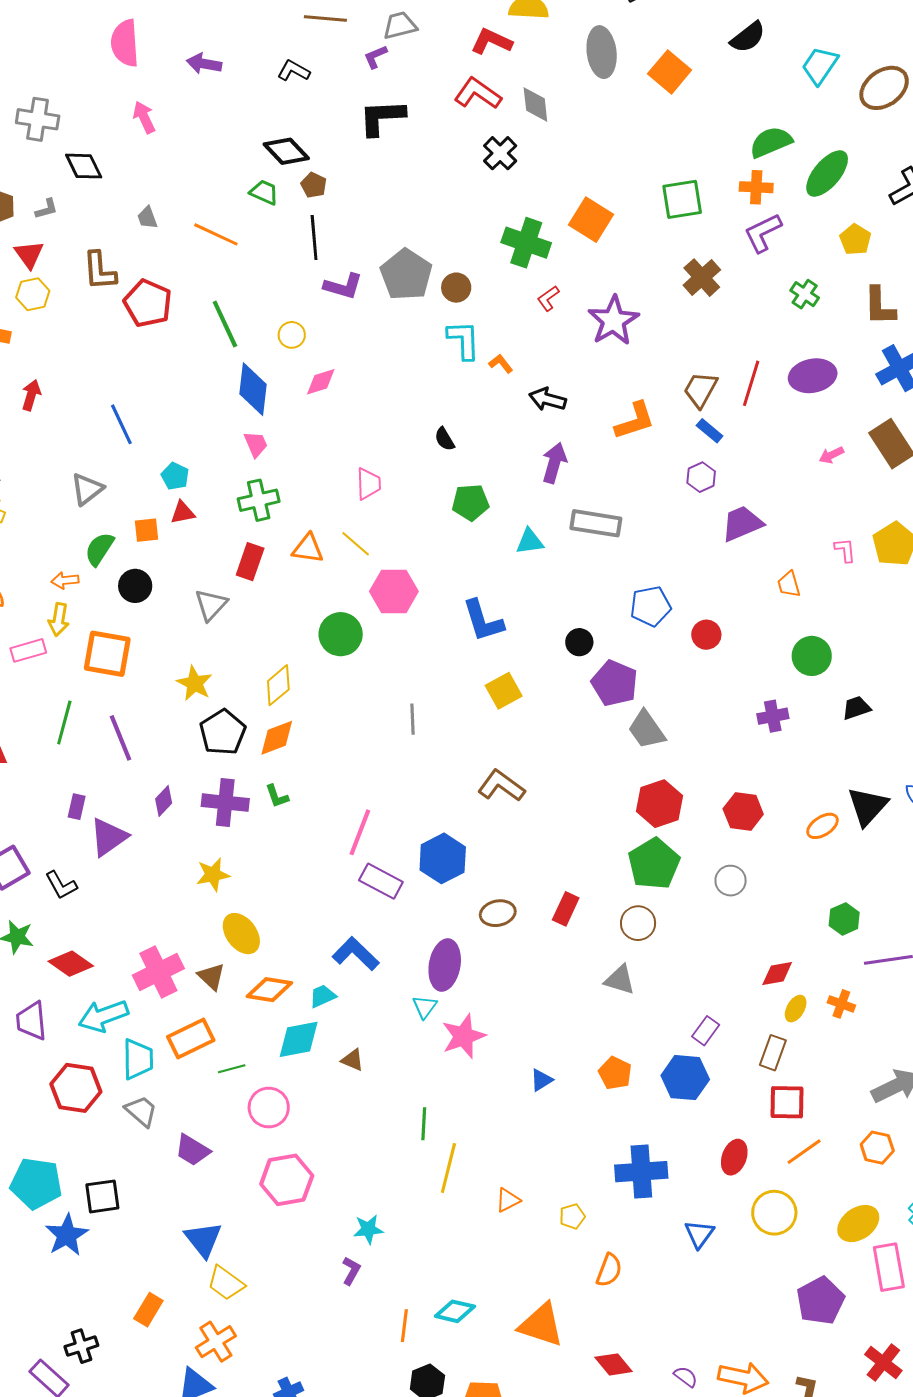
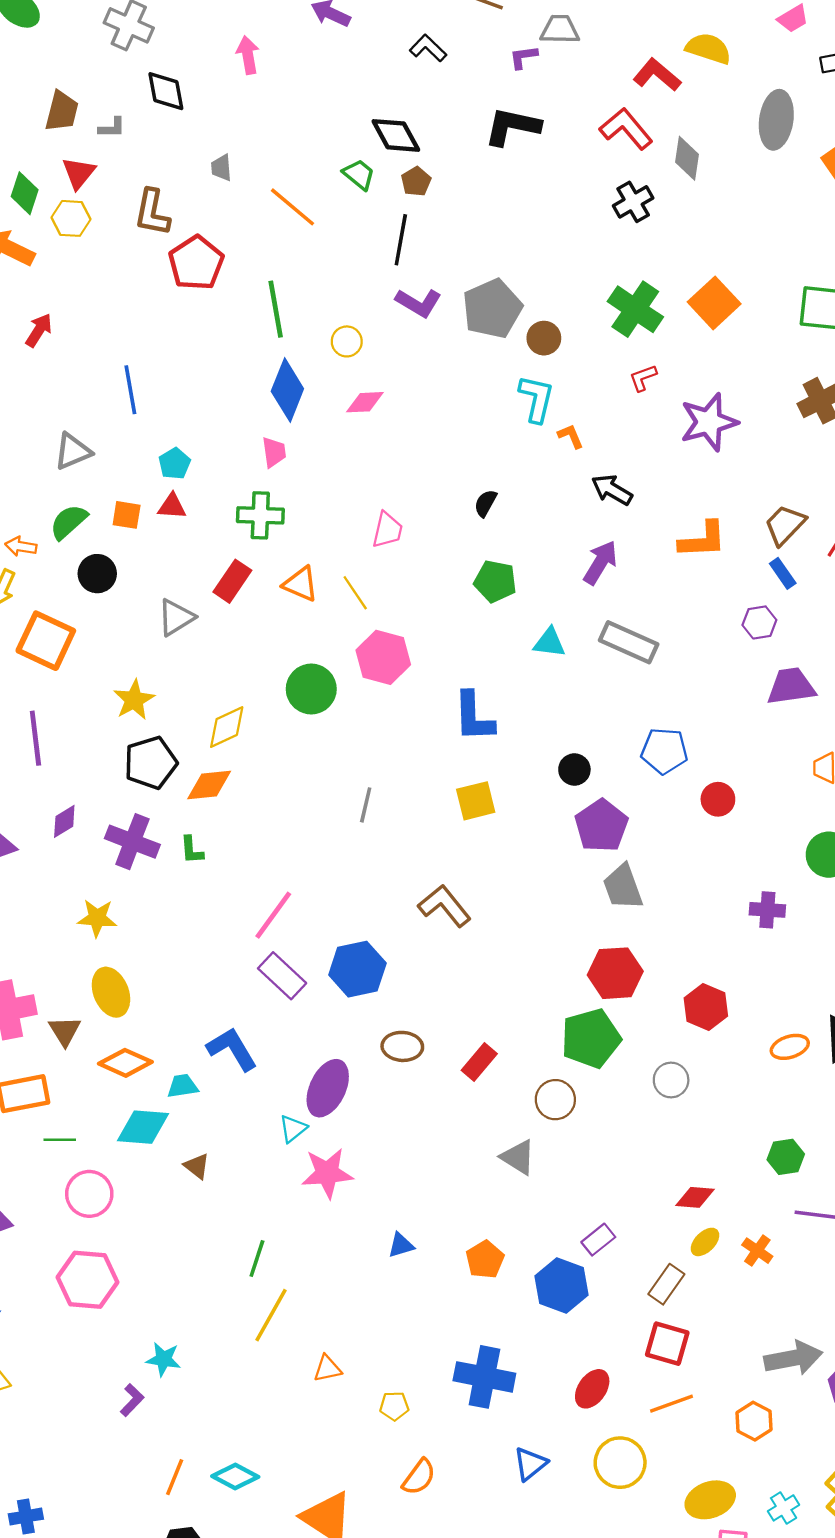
black semicircle: (445, 439) -> (485, 503), turned 45

